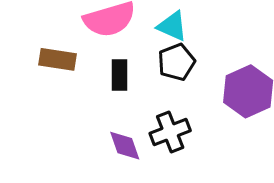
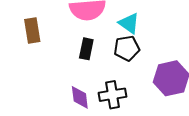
brown rectangle: (57, 59) -> (32, 31), moved, turned 60

